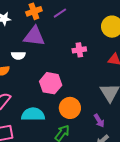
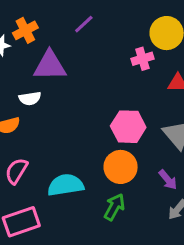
orange cross: (34, 11) -> (25, 30), moved
pink cross: (79, 50) -> (142, 59), moved
pink hexagon: (51, 83) -> (128, 127), moved

